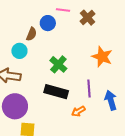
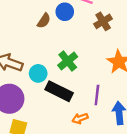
brown cross: (88, 18) -> (103, 21), moved
cyan circle: (19, 51) -> (38, 73), moved

